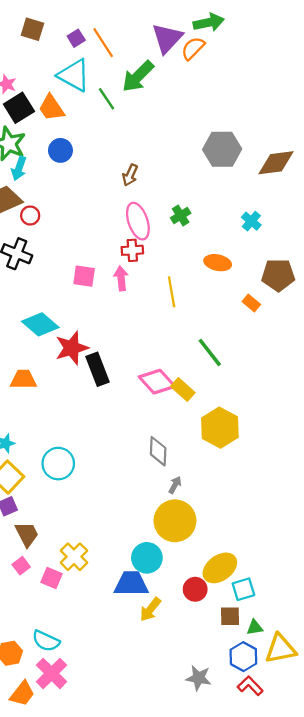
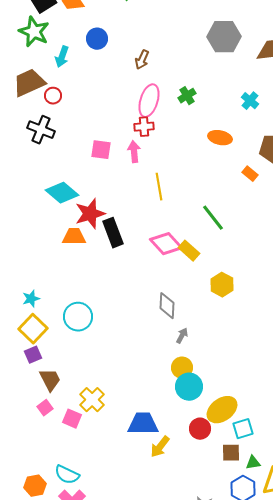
blue circle: (60, 150) -> (97, 39), moved
cyan arrow: (19, 168) -> (62, 57), moved
pink ellipse: (138, 221) -> (149, 101), turned 36
yellow line: (172, 292) -> (159, 187), moved
orange trapezoid: (23, 379) -> (74, 237), moved
yellow hexagon: (220, 428) -> (222, 285), size x0.7
yellow circle: (175, 521) -> (182, 368), size x0.6
cyan circle: (147, 558) -> (189, 387), moved

